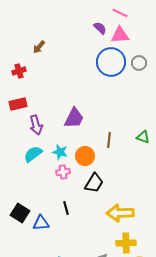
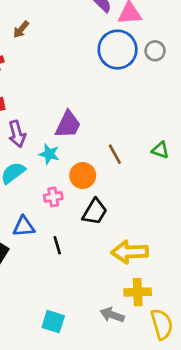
brown line: (109, 140) -> (115, 154), turned -35
cyan star: (60, 152) -> (49, 154), moved
blue triangle: (41, 223) -> (24, 226), moved

